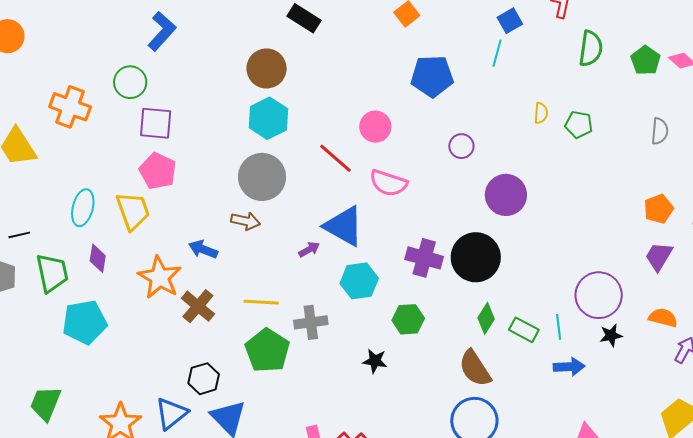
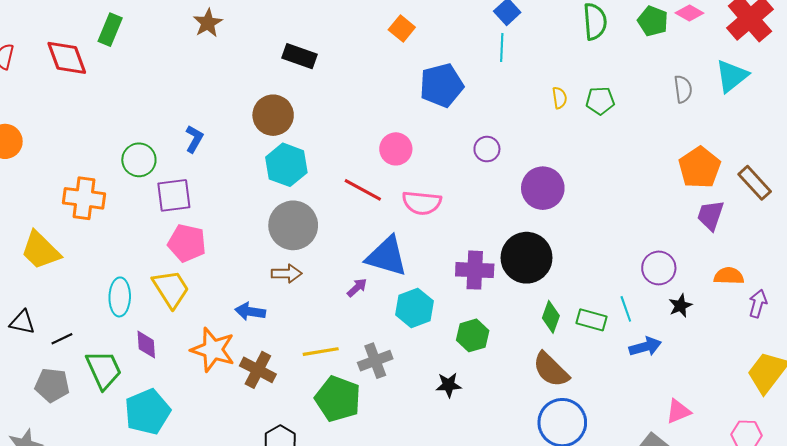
blue L-shape: (162, 31) -> (194, 139), moved, size x0.7
orange pentagon: (659, 209) -> (700, 167), size x1.4
purple circle: (599, 295) -> (659, 268), size x0.7

